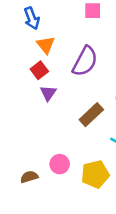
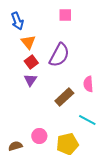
red square: (39, 70) -> (31, 62), moved

